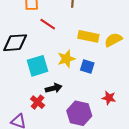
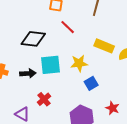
blue square: (87, 66) -> (91, 83), moved, turned 32
black arrow: (54, 88) -> (28, 73), moved

